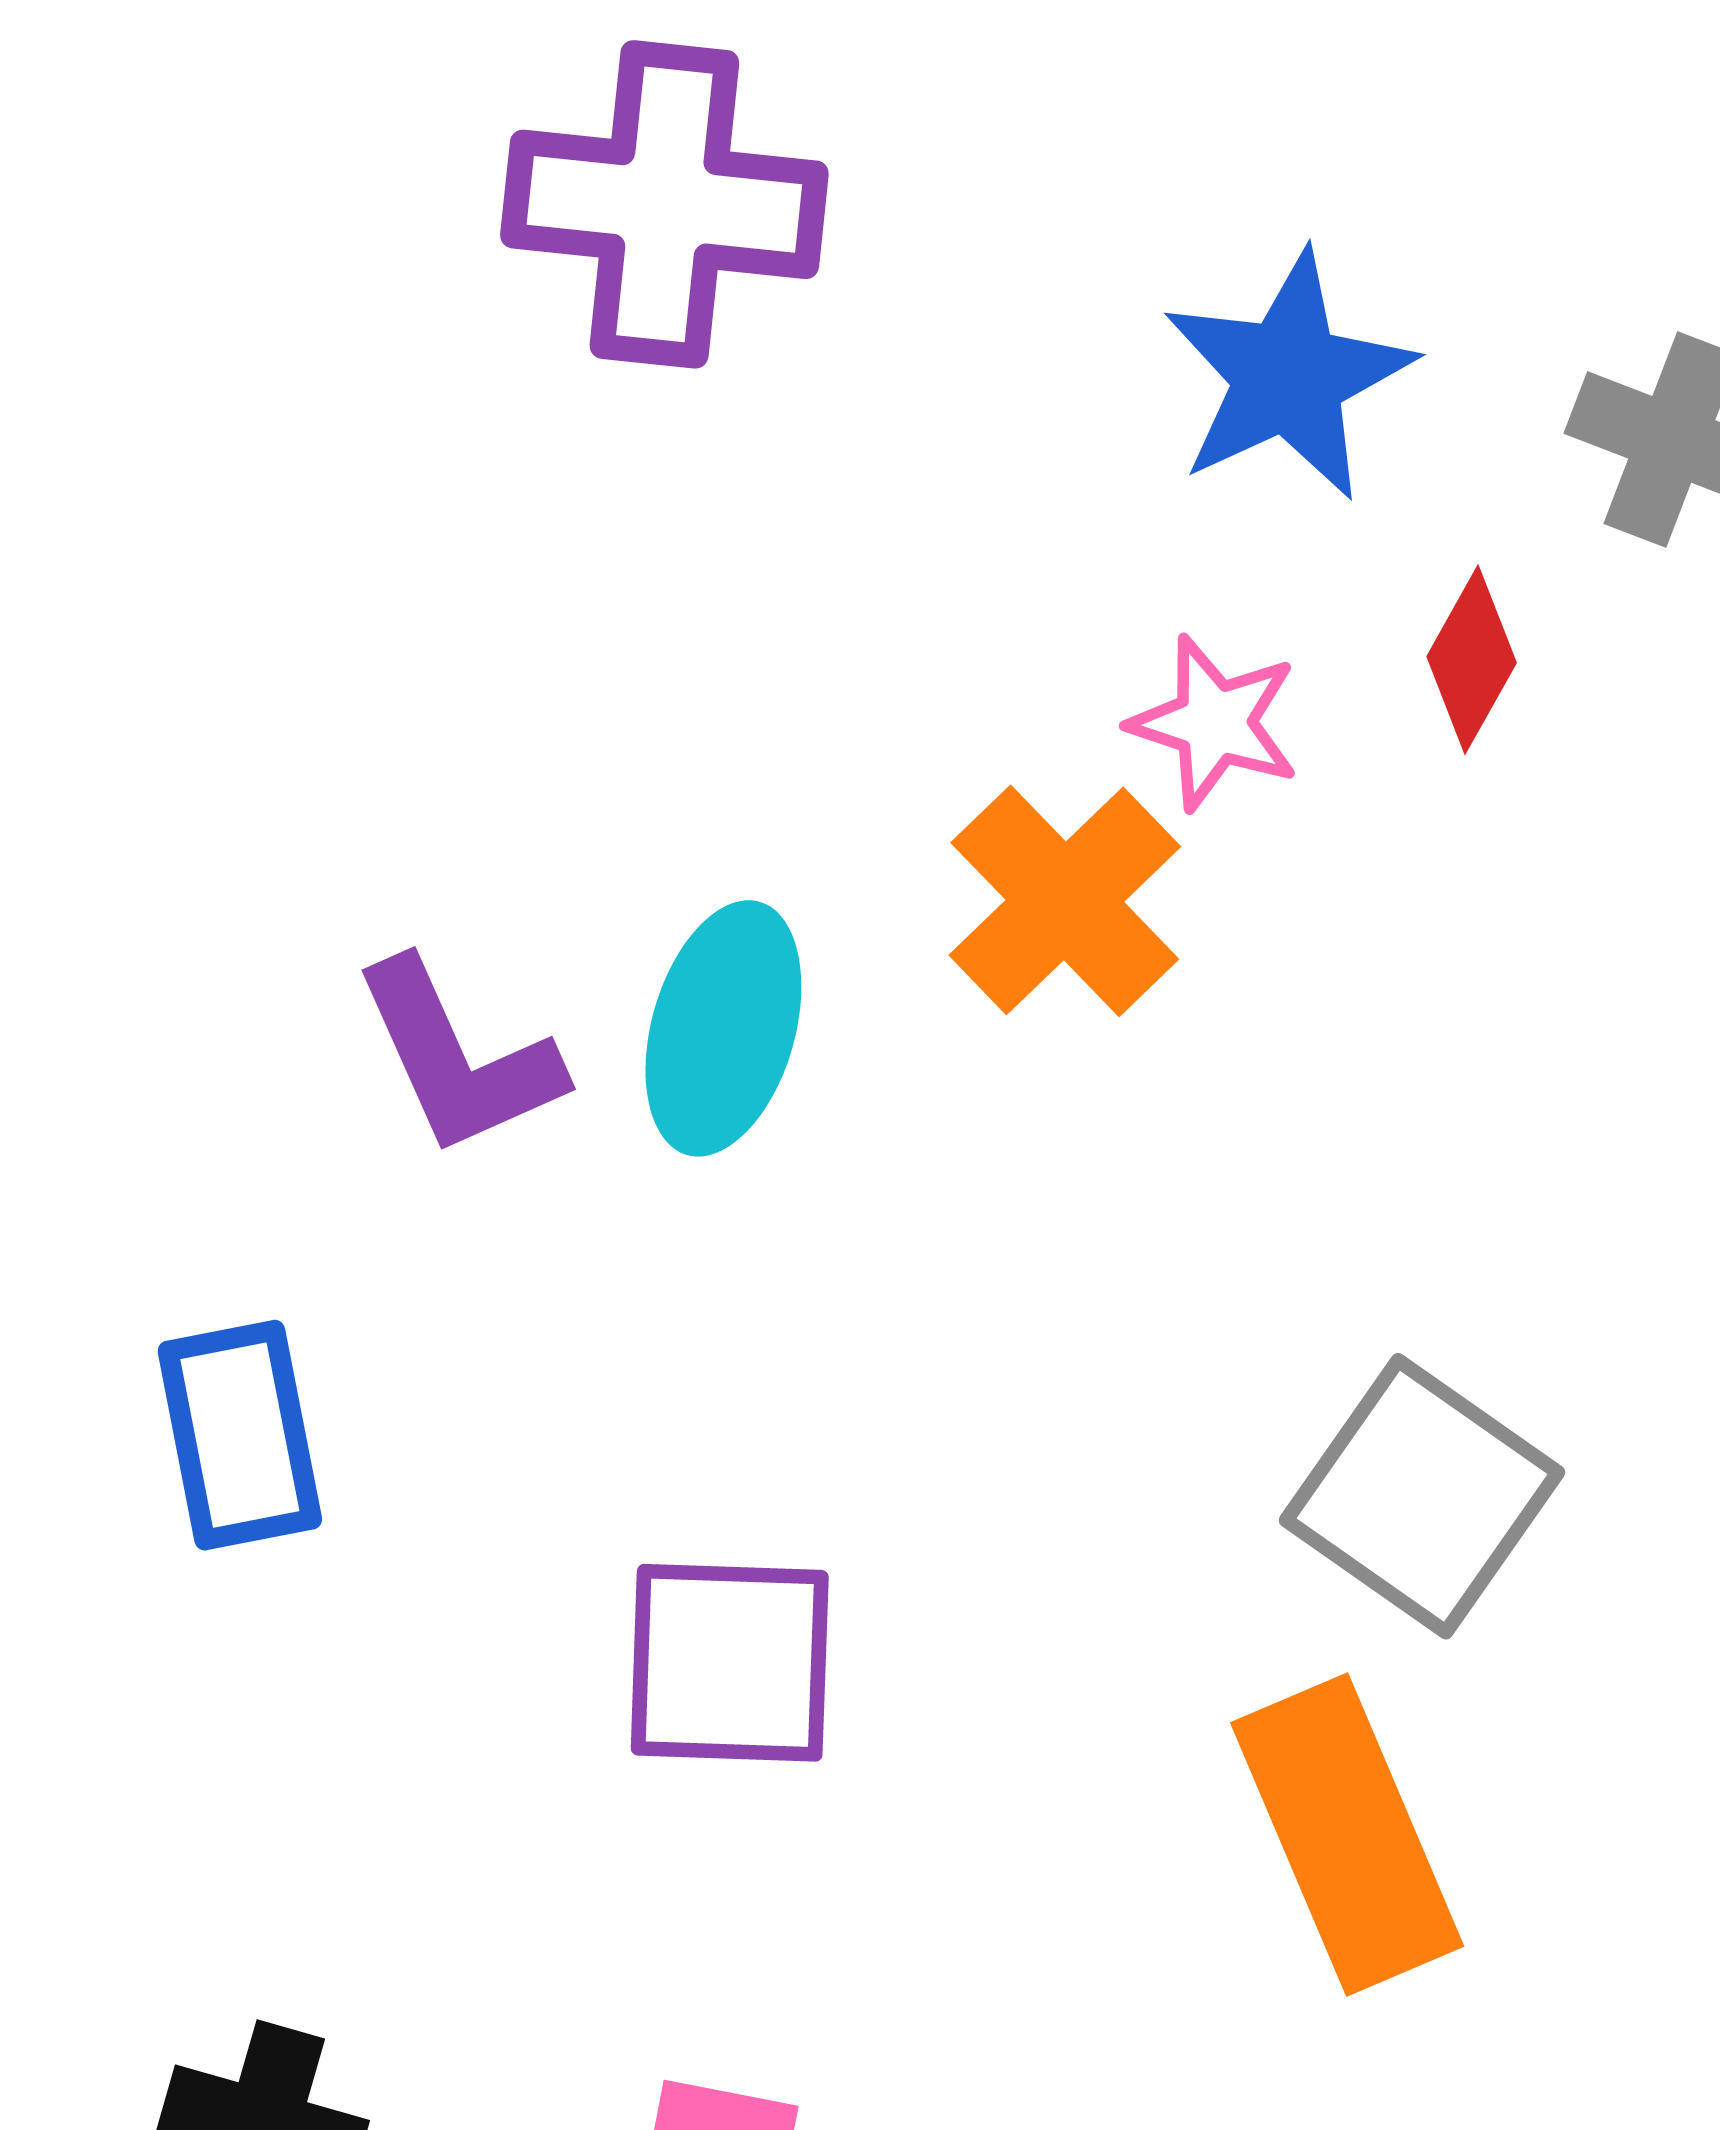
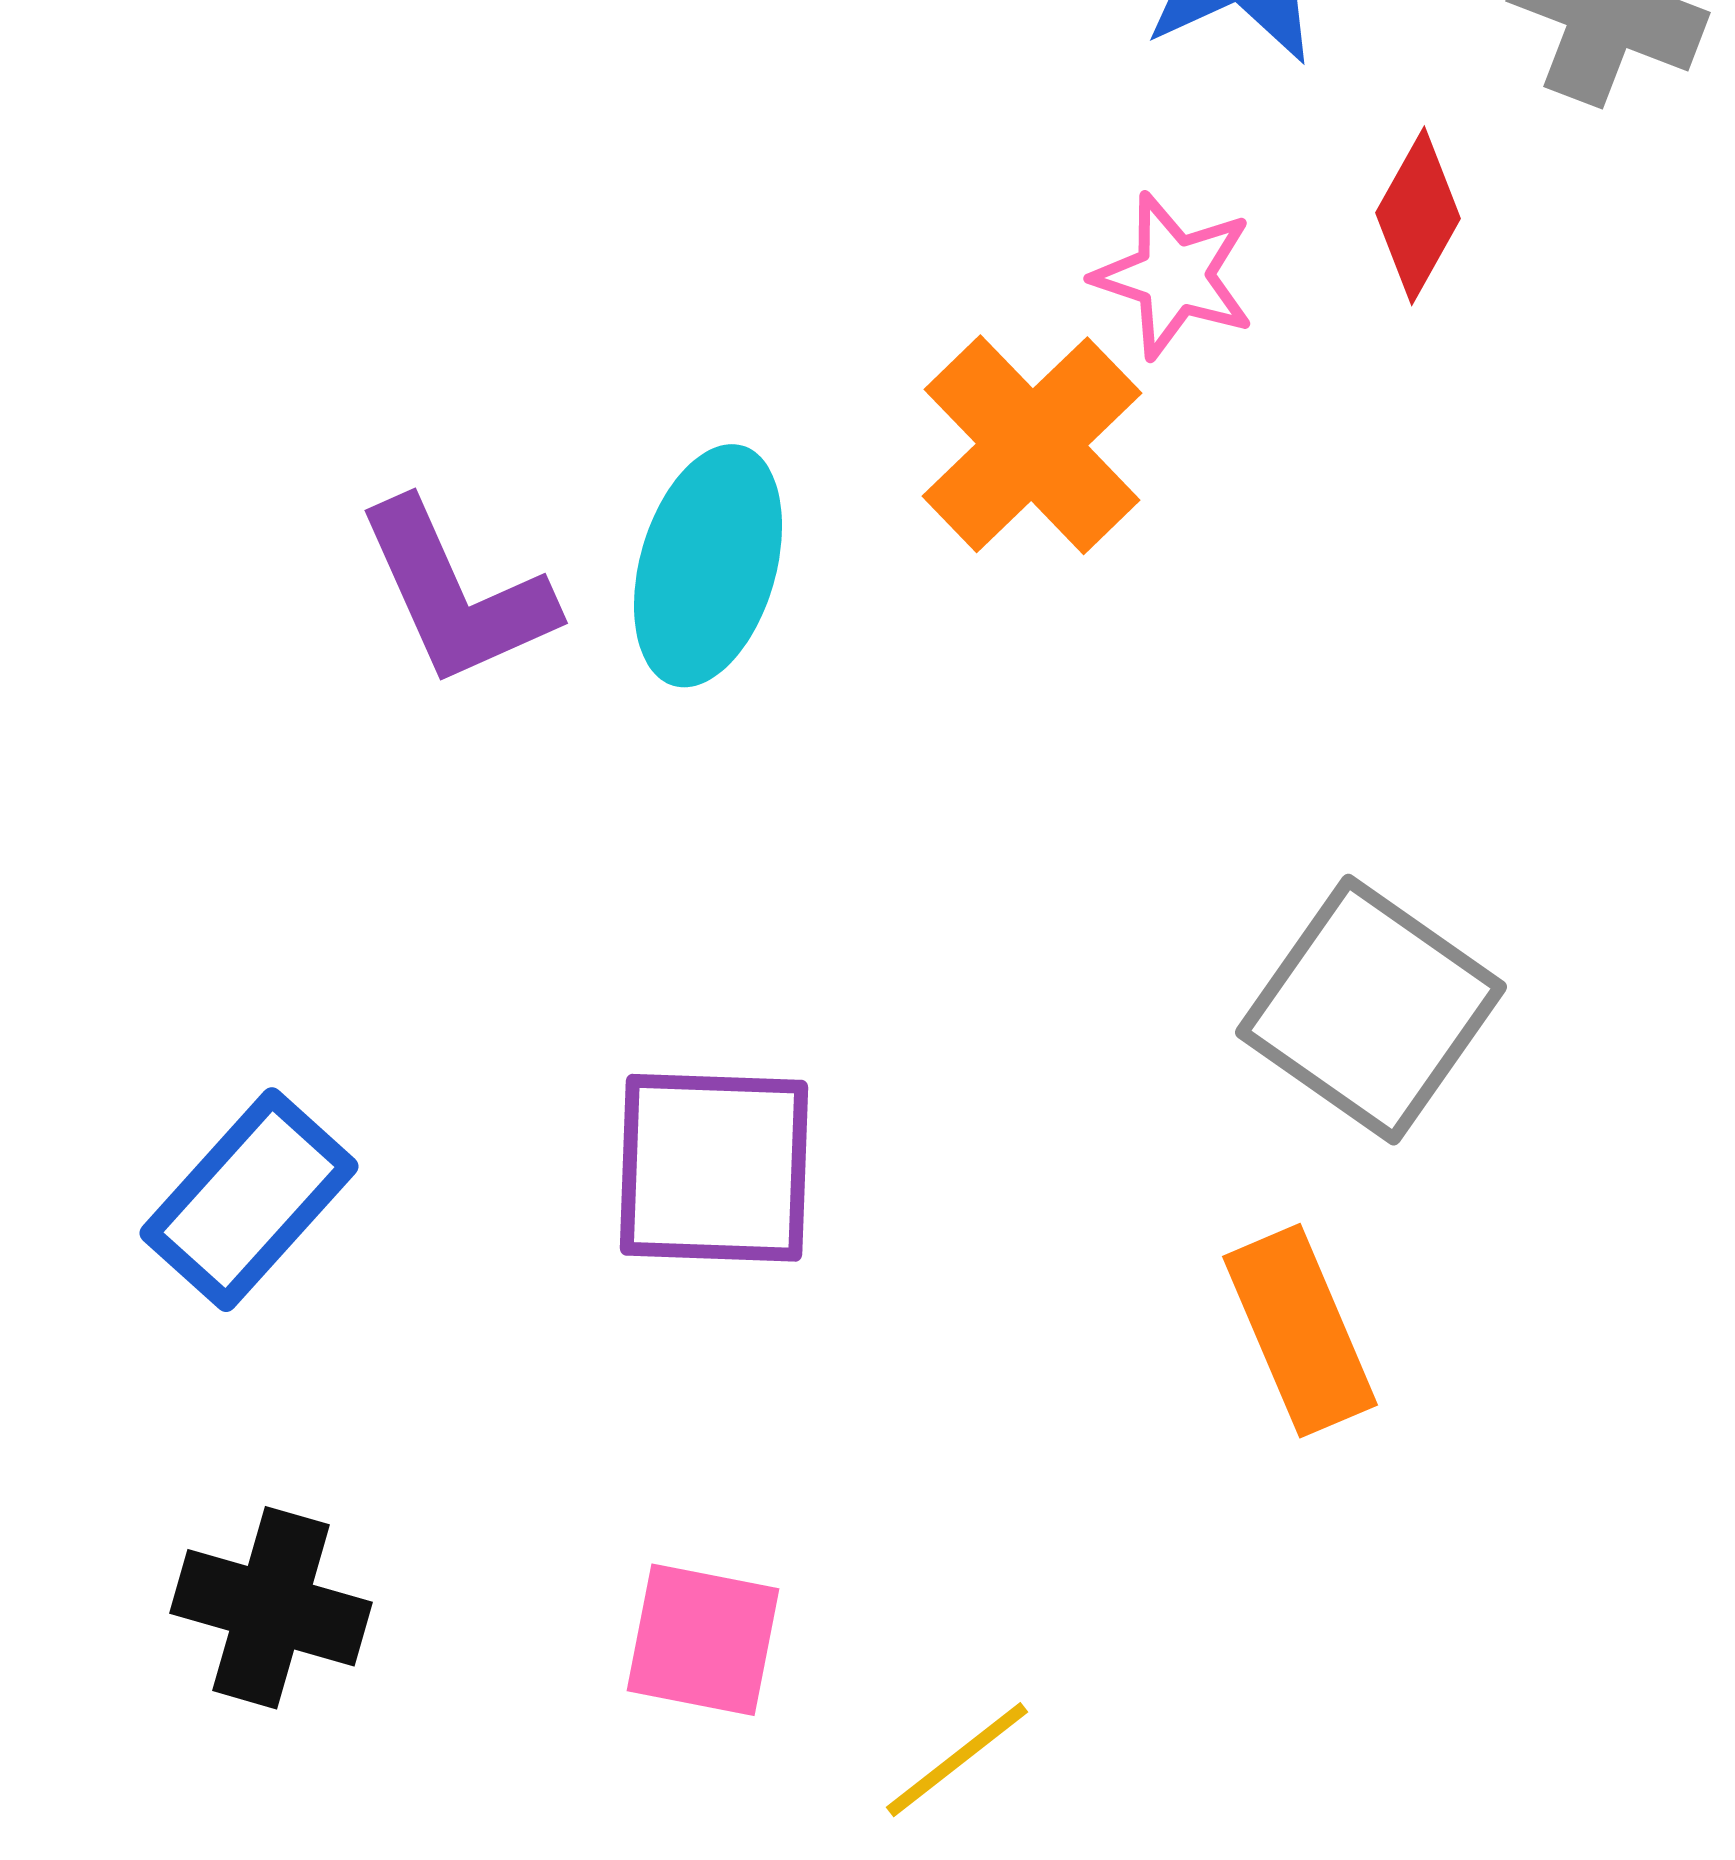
blue rectangle: (240, 1435) -> (249, 1200), moved, turned 53
orange rectangle: (1347, 1834) -> (1300, 1331), size x0.7

